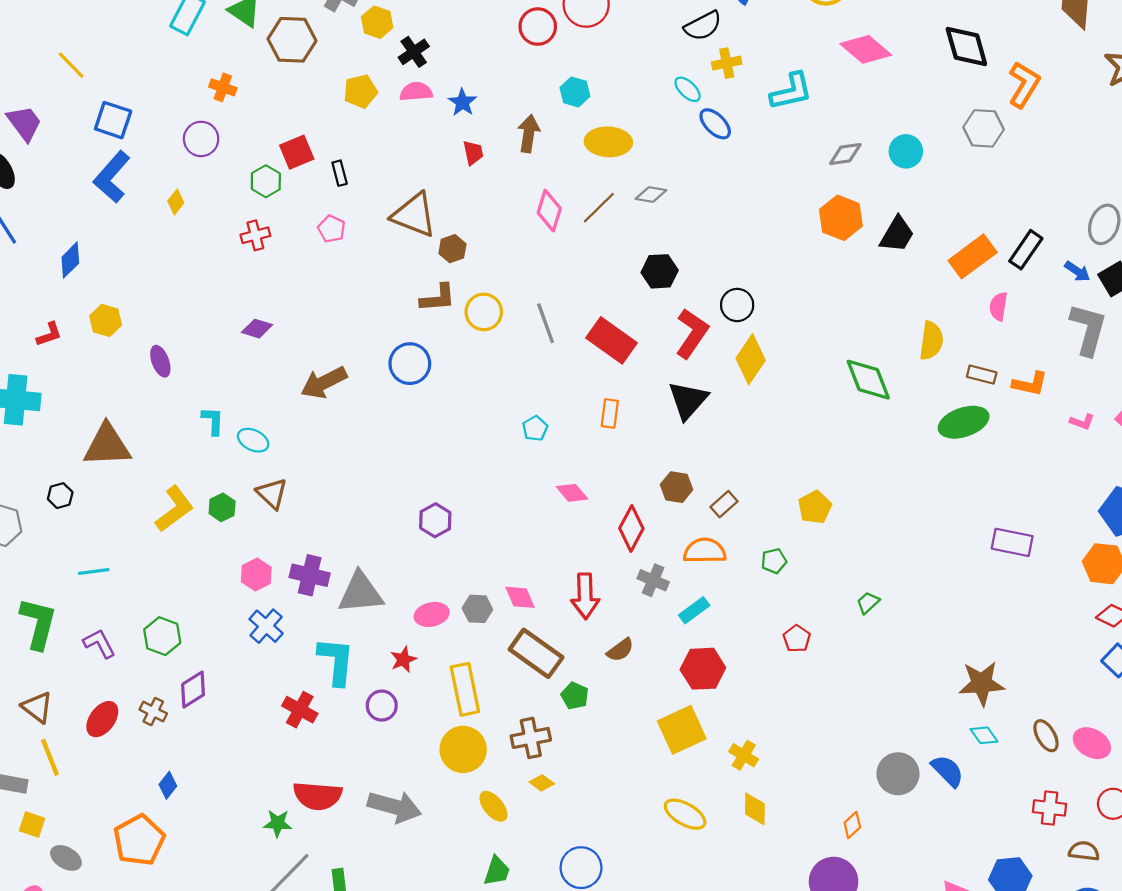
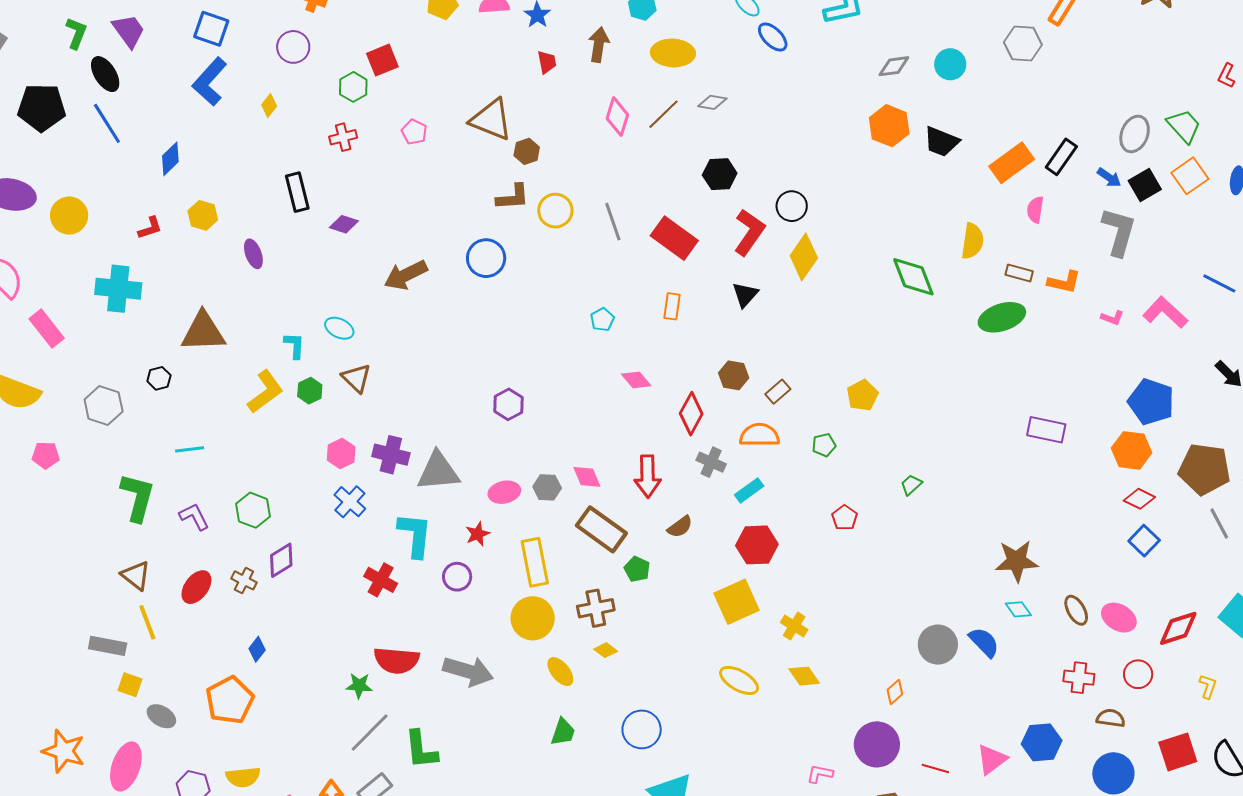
black rectangle: (340, 173) -> (297, 192), moved, size x1.6
black trapezoid: (897, 234) -> (941, 142), turned 81
black triangle: (688, 400) -> (745, 295), size x0.7
cyan L-shape: (213, 421) -> (294, 346), moved
yellow diamond: (755, 809) -> (804, 676), turned -36

